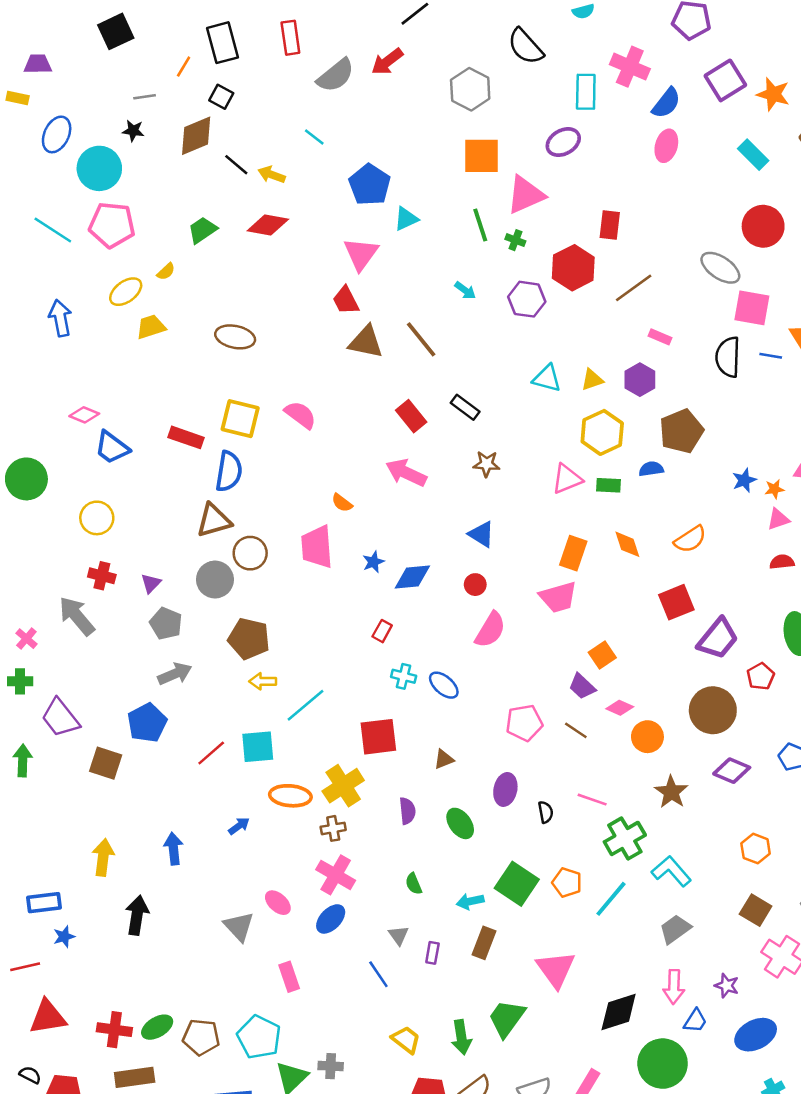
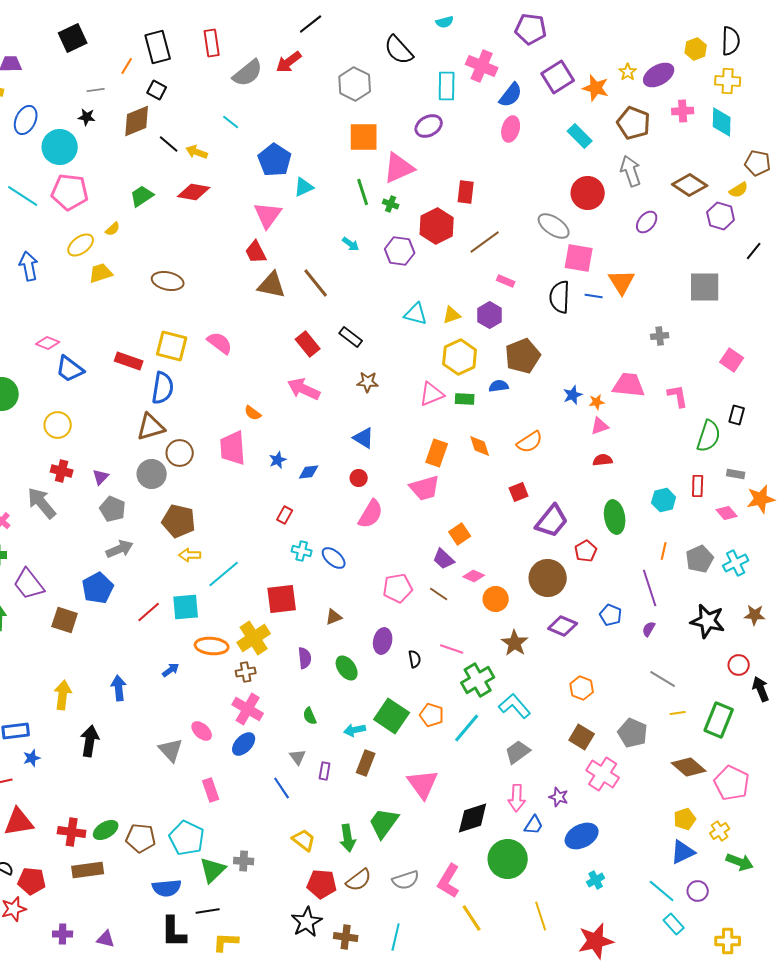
blue diamond: (412, 577) -> (309, 472), size x0.7
red square: (676, 602) -> (519, 492), size x0.7

